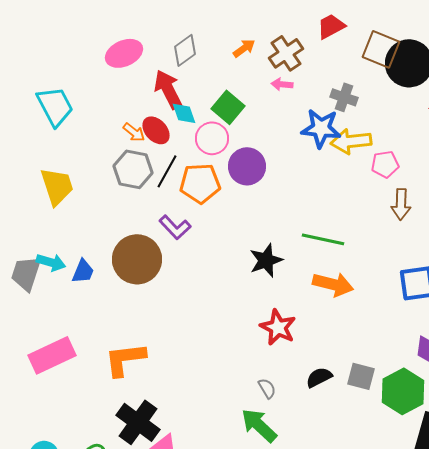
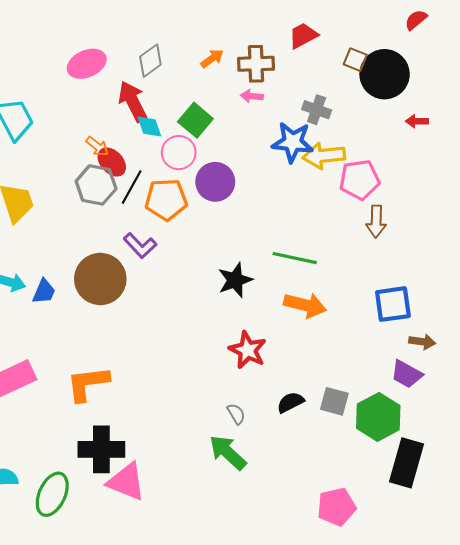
brown square: (381, 49) -> (355, 60), size x0.6
brown cross: (286, 53) -> (256, 64), turned 32
red ellipse: (156, 130) -> (112, 162), moved
pink pentagon: (385, 164) -> (359, 180), size x1.4
black cross: (138, 422) -> (101, 449), turned -36

